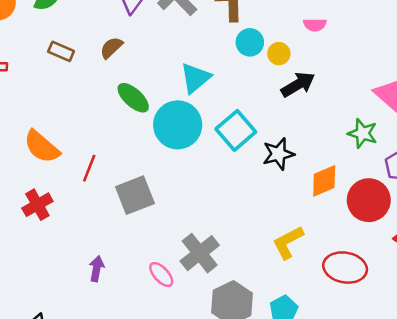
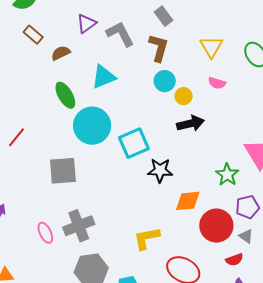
brown rectangle: (61, 51) -> (33, 35), moved
cyan triangle: (195, 78) -> (104, 77), moved
gray square: (135, 195) -> (63, 171), moved

